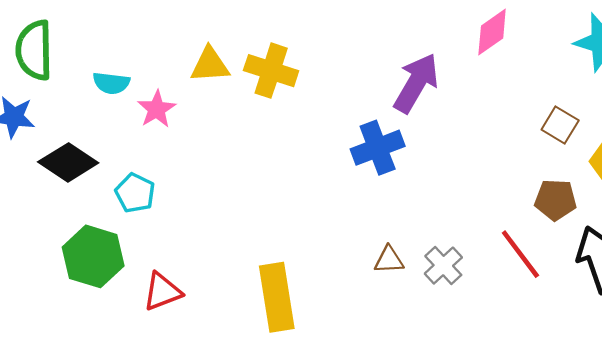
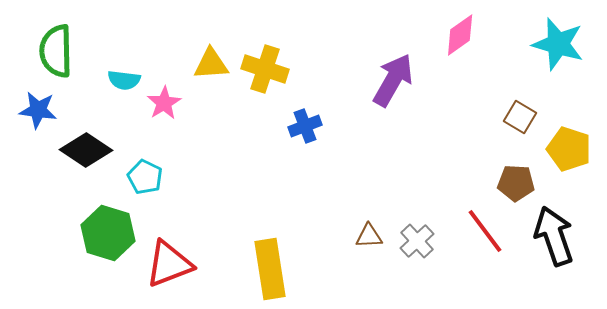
blue cross: (378, 148) -> (305, 126), moved, size x0.7
red triangle: (162, 292) -> (169, 264), size x1.4

